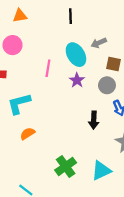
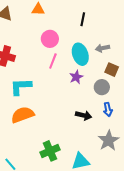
pink circle: (13, 45) -> (50, 39), moved
black arrow: (94, 120) -> (84, 115), turned -91
orange semicircle: (27, 134) -> (23, 115), size x1.6

